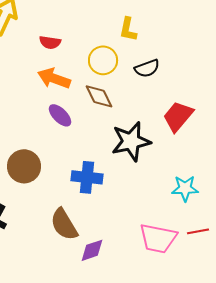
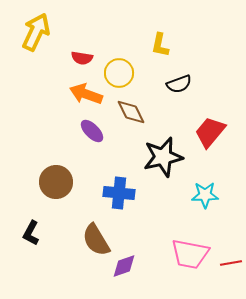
yellow circle: (103, 60) -> (119, 73), moved
cyan star: (185, 188) -> (205, 195), moved
red line: (198, 231) -> (231, 263), moved

